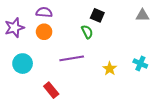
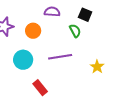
purple semicircle: (44, 12) -> (52, 12), moved
cyan circle: (23, 64) -> (23, 60), moved

